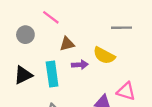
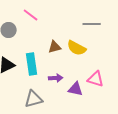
brown triangle: (67, 44) -> (55, 47), moved
purple arrow: (80, 65) -> (56, 78), moved

